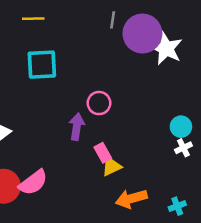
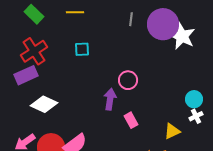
gray line: (113, 20) -> (131, 19), moved
cyan square: (42, 65) -> (82, 49), size x0.6
yellow triangle: (111, 166) -> (172, 131), moved

